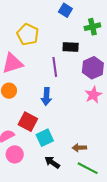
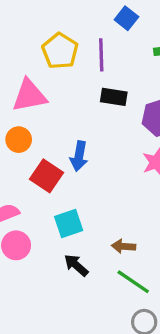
black rectangle: (71, 47) -> (114, 97), moved
purple line: (55, 67) -> (101, 55), moved
red square: (28, 122) -> (46, 176), moved

